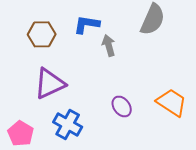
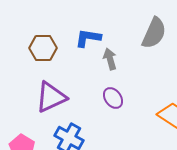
purple ellipse: (122, 106) -> (113, 98), moved

